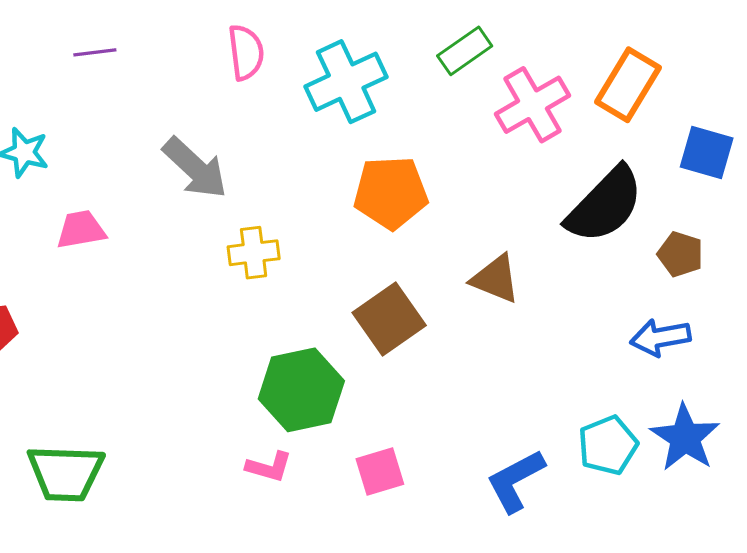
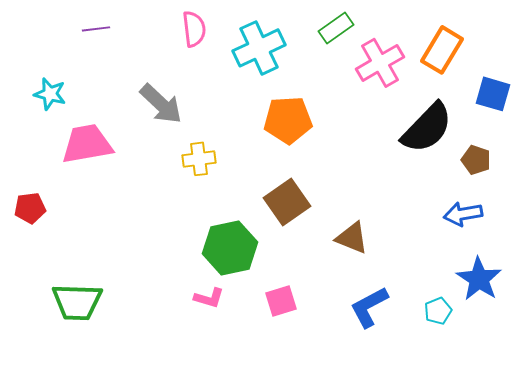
pink trapezoid: (81, 230) -> (87, 144), size x1.6
brown triangle: (495, 279) -> (352, 238), moved
cyan pentagon: (608, 445) -> (438, 311), moved, size x0.7

